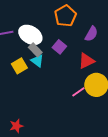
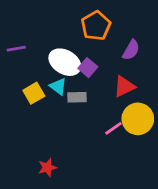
white ellipse: (30, 35) -> (65, 62), moved
gray rectangle: (35, 50) -> (77, 97), moved, turned -48
red star: (16, 126) -> (47, 168), moved

